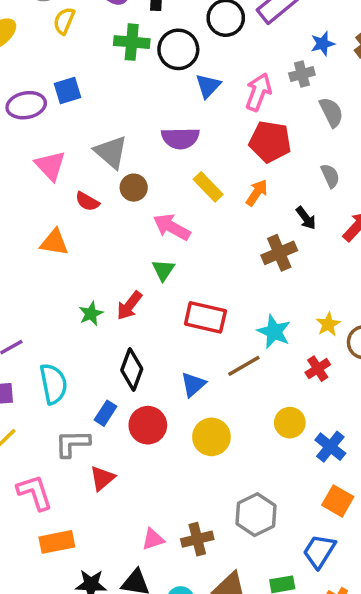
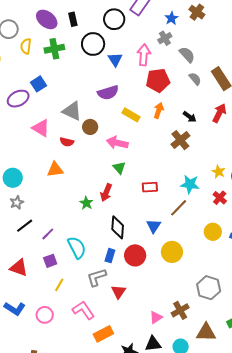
green cross: (132, 42) -> (54, 49), moved
gray semicircle: (330, 176) -> (195, 79), moved
red rectangle: (205, 317) -> (150, 187), size x0.7

